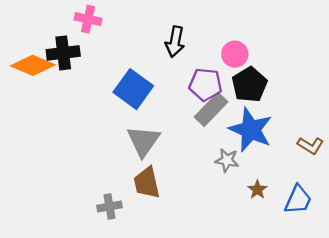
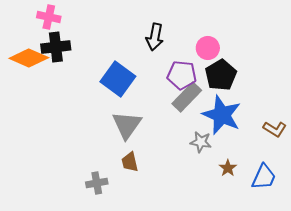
pink cross: (88, 19) -> (49, 17), moved
brown trapezoid: (147, 183) -> (130, 162), size x0.7

